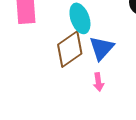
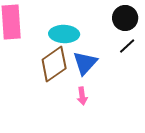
cyan ellipse: (80, 18) -> (64, 34), turned -68

